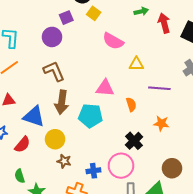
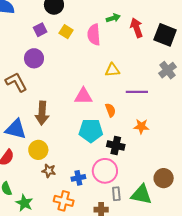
yellow square: (94, 13) -> (66, 32), moved
purple circle: (52, 37) -> (34, 58), moved
pink semicircle: (113, 41) -> (94, 35), moved, turned 60
brown L-shape: (54, 71) -> (16, 82), moved
cyan pentagon: (90, 116) -> (91, 131), moved
black cross: (134, 141) -> (116, 146), turned -30
brown circle: (172, 168) -> (164, 178), moved

